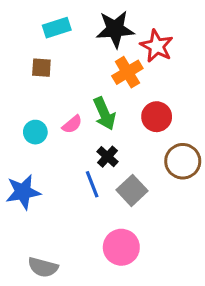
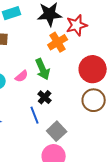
red star: (157, 46) -> (77, 25), turned 30
red circle: (157, 117) -> (93, 69), moved, size x1.4
gray square: (132, 190) -> (57, 131), moved

